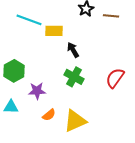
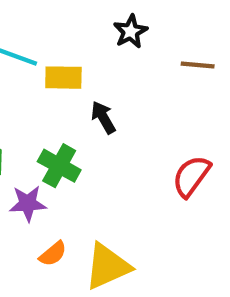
brown line: (111, 16) -> (198, 65), moved
green cross: (74, 77) -> (59, 166), moved

